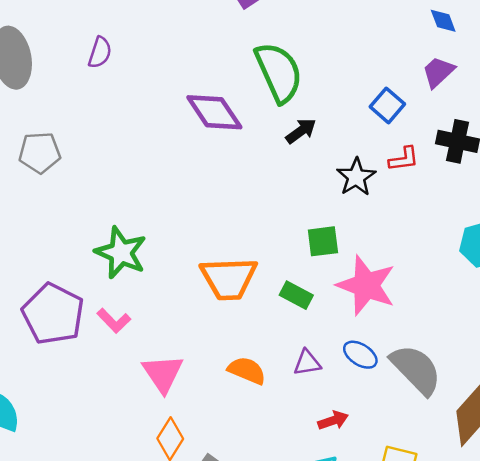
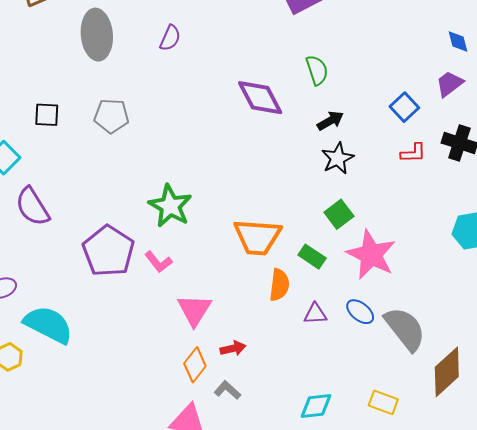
green semicircle: (279, 72) -> (317, 70), size x0.6
black star: (356, 177) -> (338, 158), moved
green square: (323, 241) -> (339, 214), turned -36
orange semicircle: (247, 371) -> (279, 285), moved, turned 68
red arrow: (333, 420) -> (233, 348), moved

